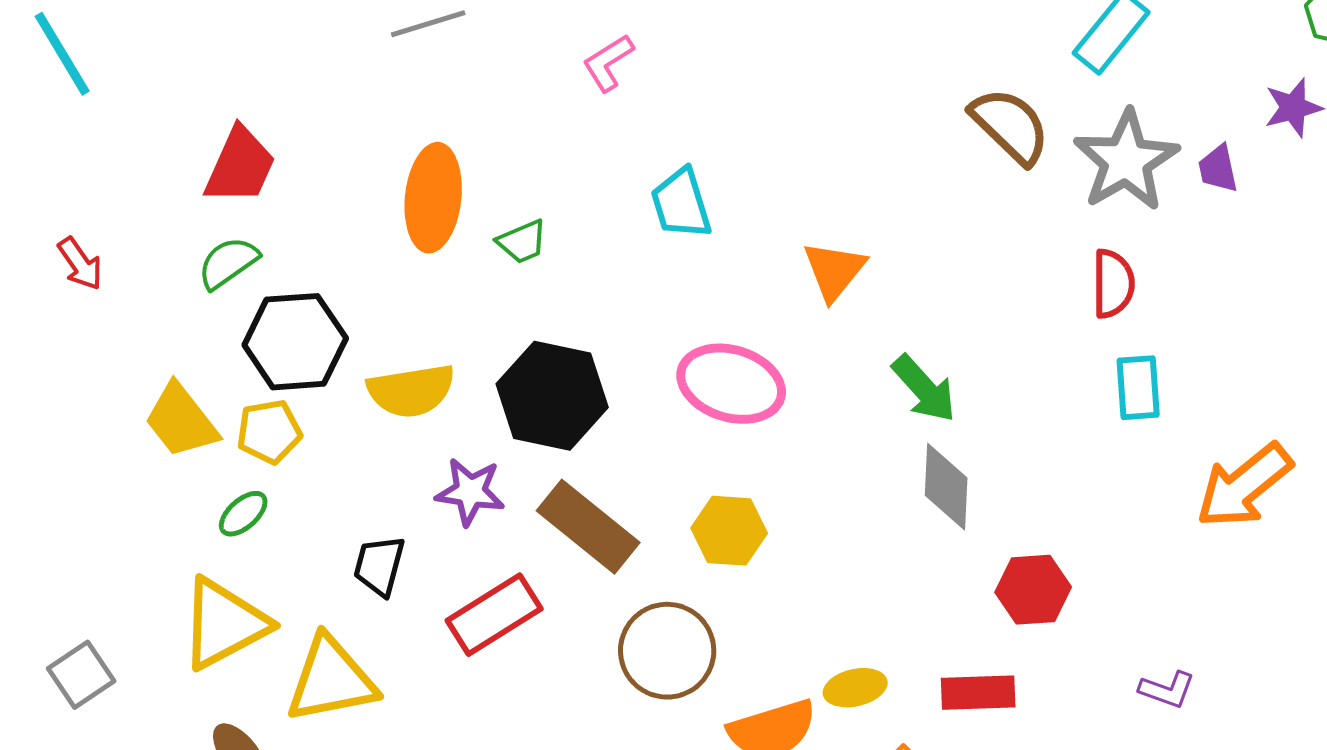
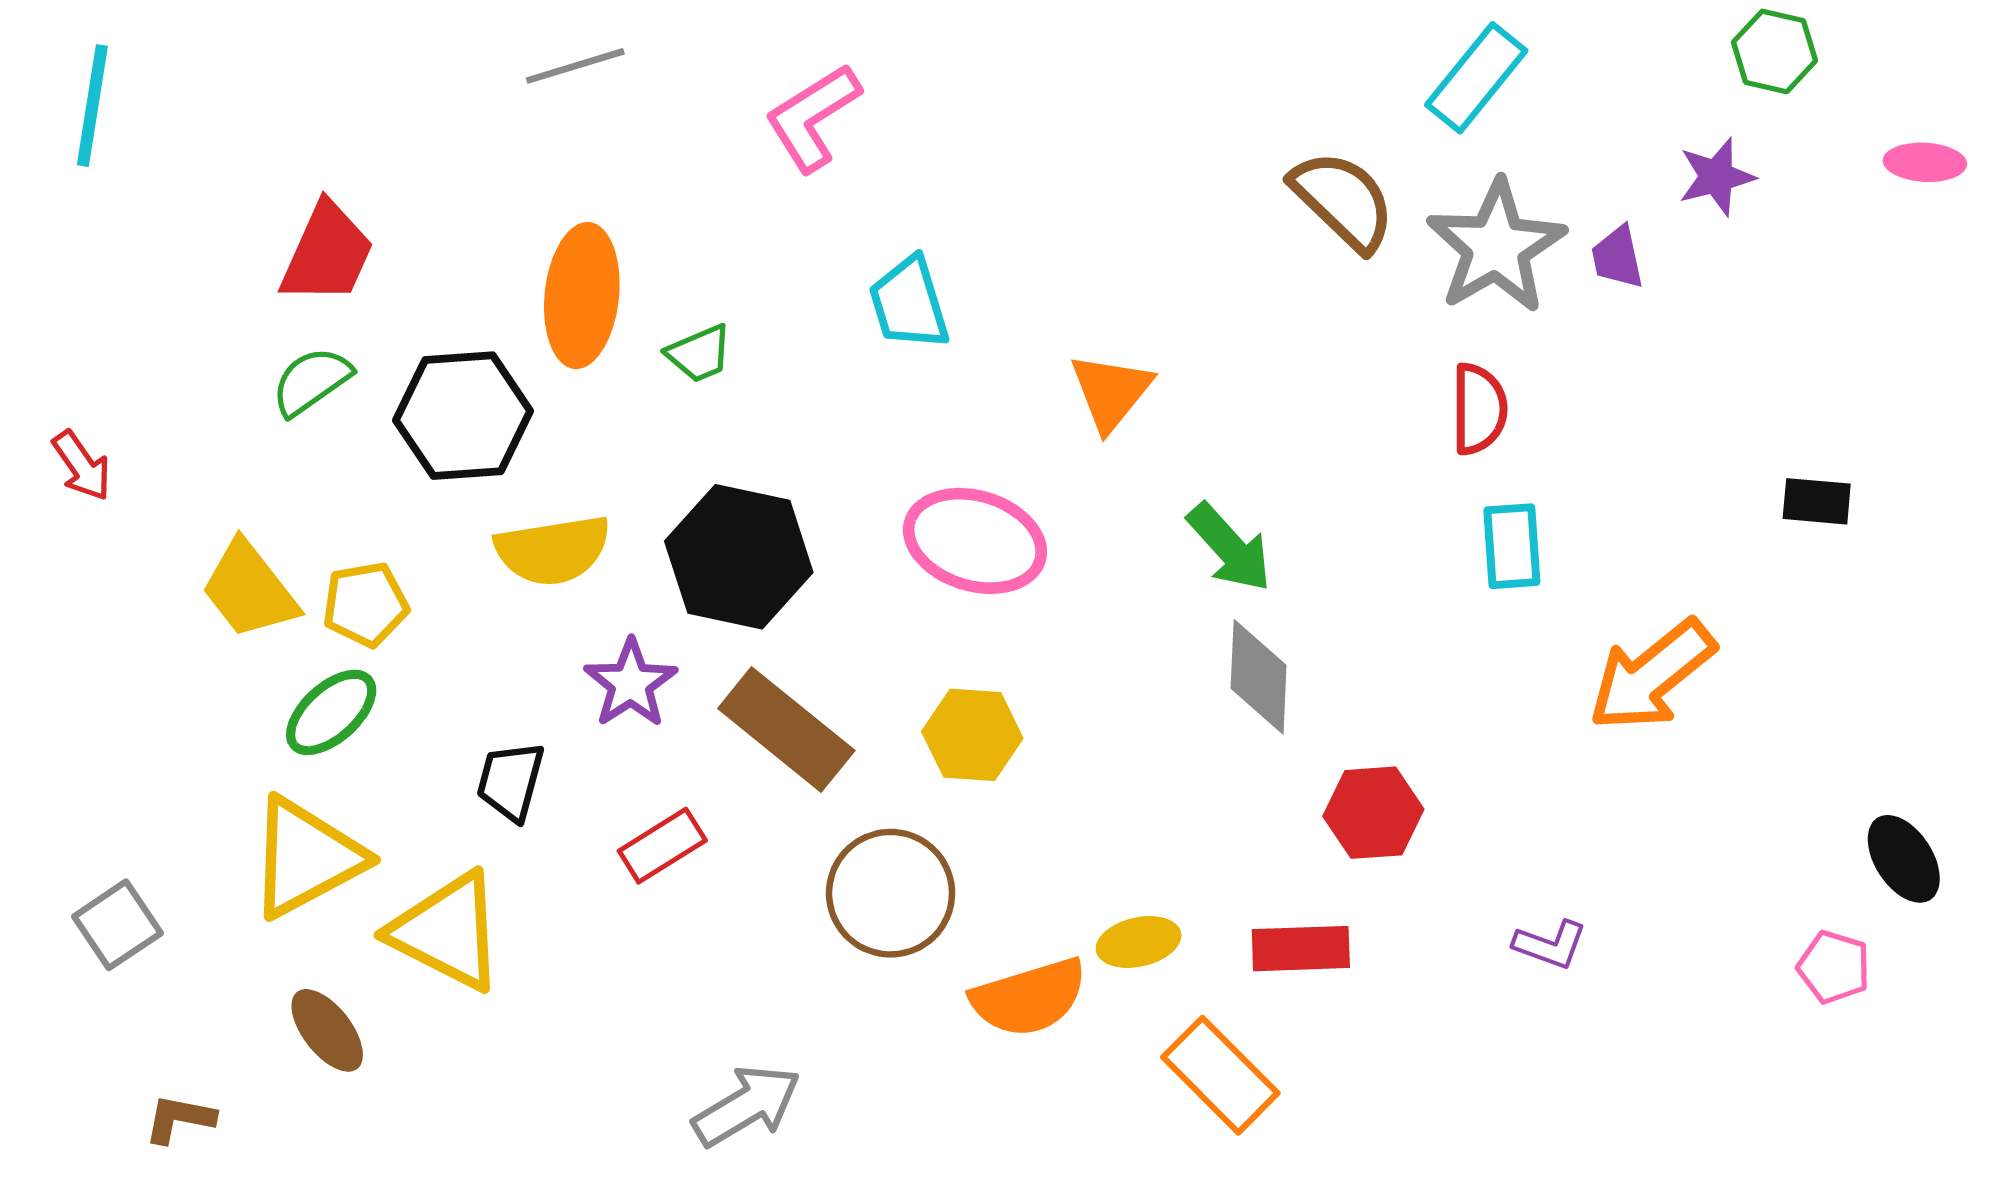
cyan line: (62, 54) -> (92, 106), turned 40
pink L-shape: (608, 63) -> (813, 117), size x1.4
red arrow: (80, 264) -> (82, 466), moved
black hexagon: (295, 342) -> (463, 416), moved
purple star: (470, 492) -> (631, 683), turned 30
green ellipse: (243, 514) -> (331, 712), size x1.4
red rectangle: (494, 615) -> (662, 846), size x0.7
yellow triangle: (331, 680) -> (447, 931), turned 38

